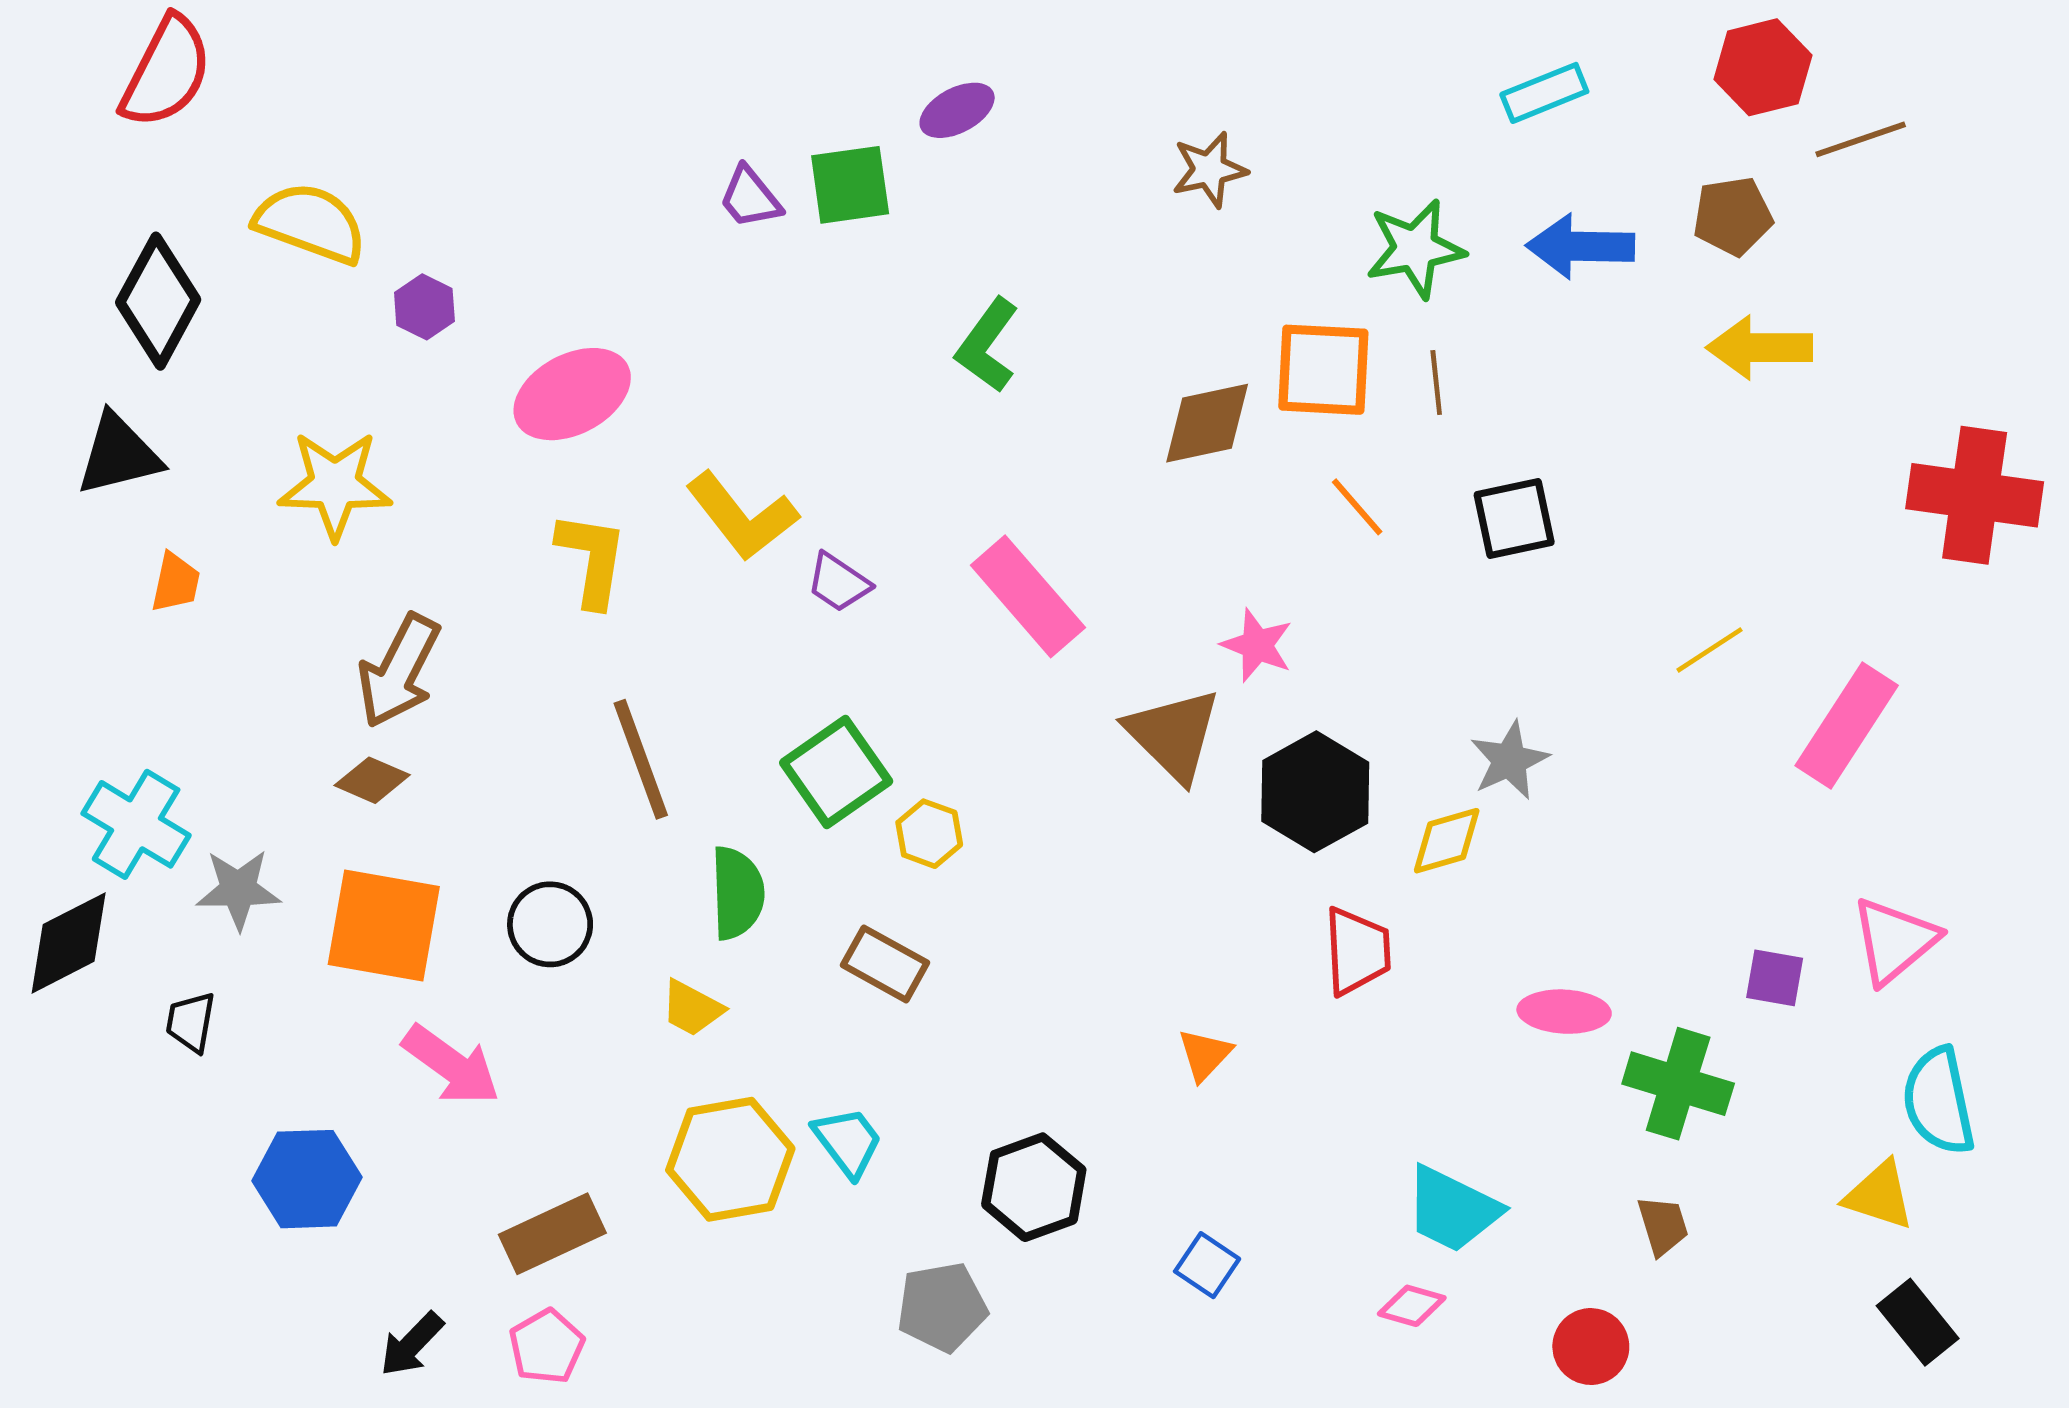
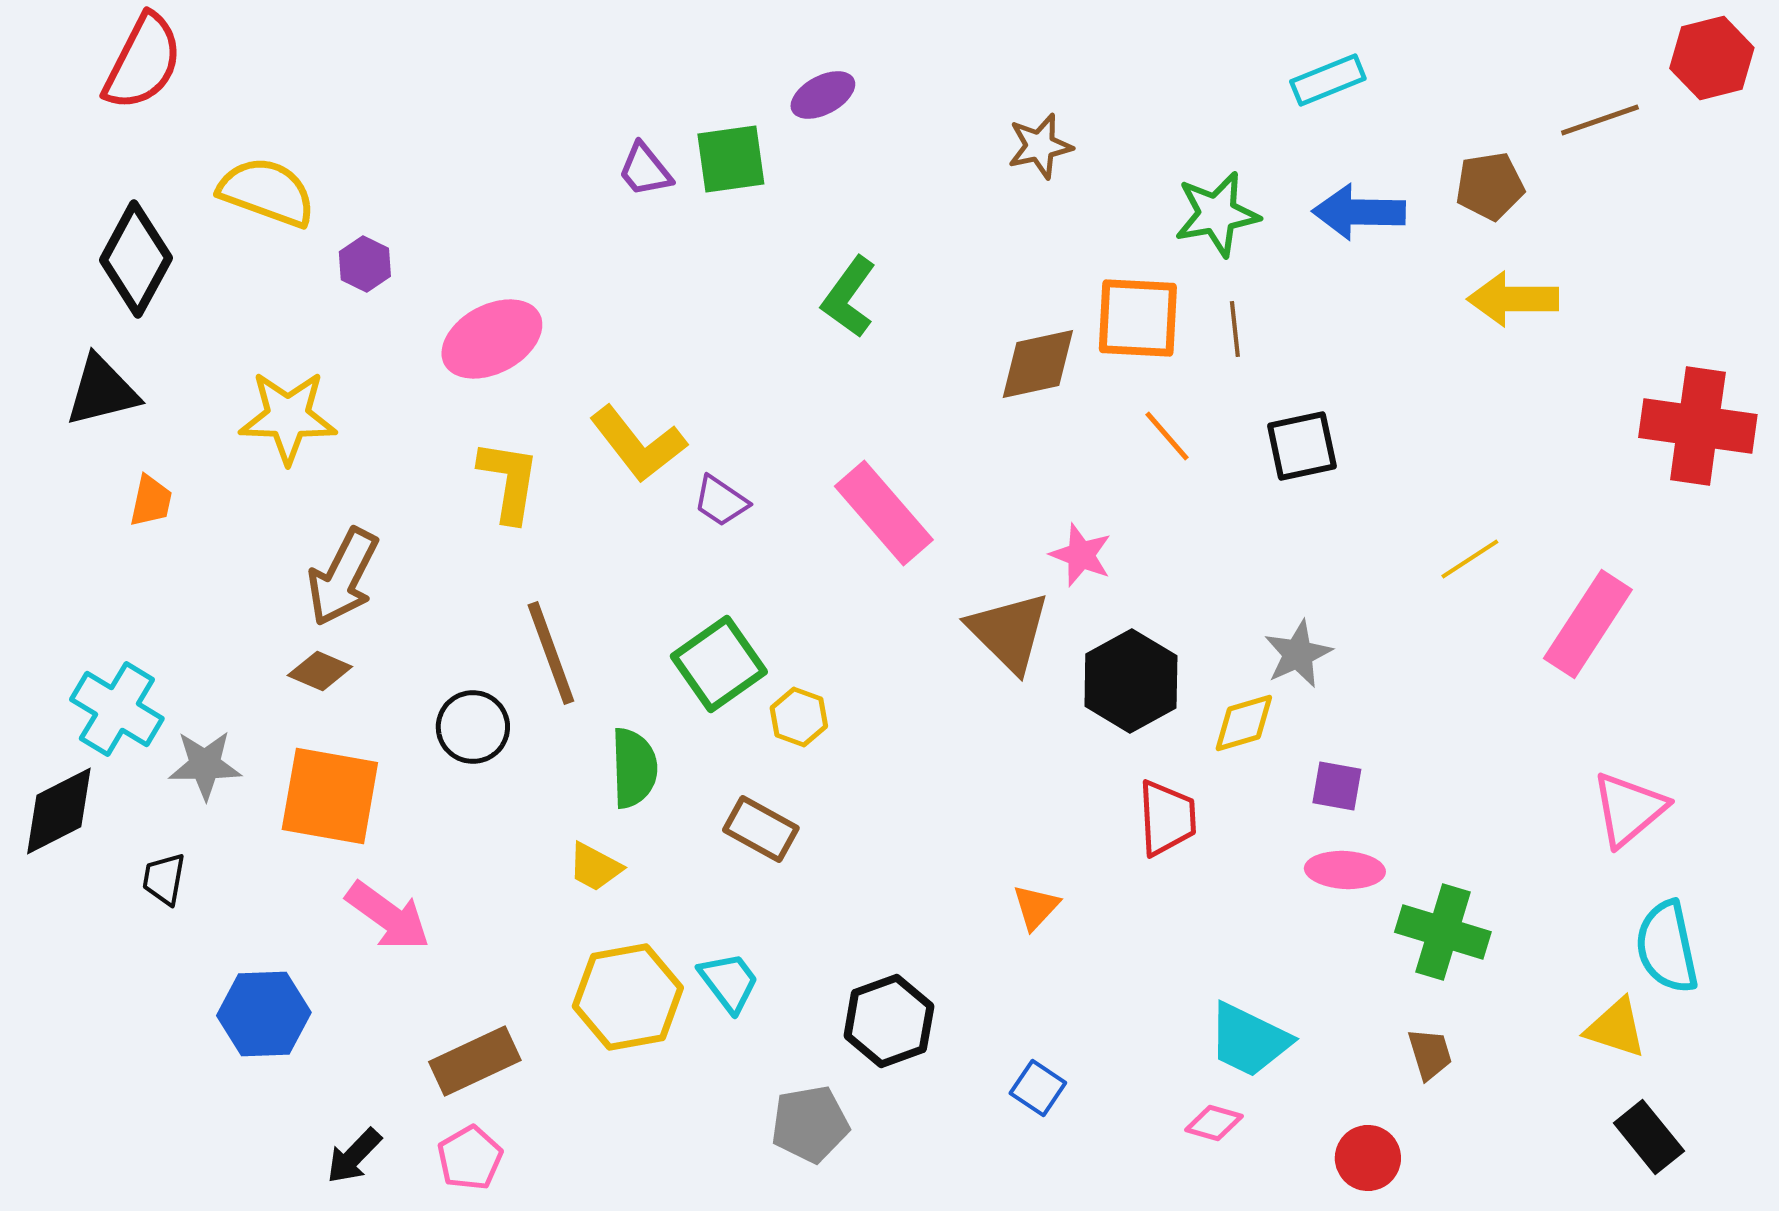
red hexagon: (1763, 67) -> (1712, 58), moved
black circle: (550, 924) -> (473, 727), moved
purple square: (1775, 978) -> (1337, 786), moved

